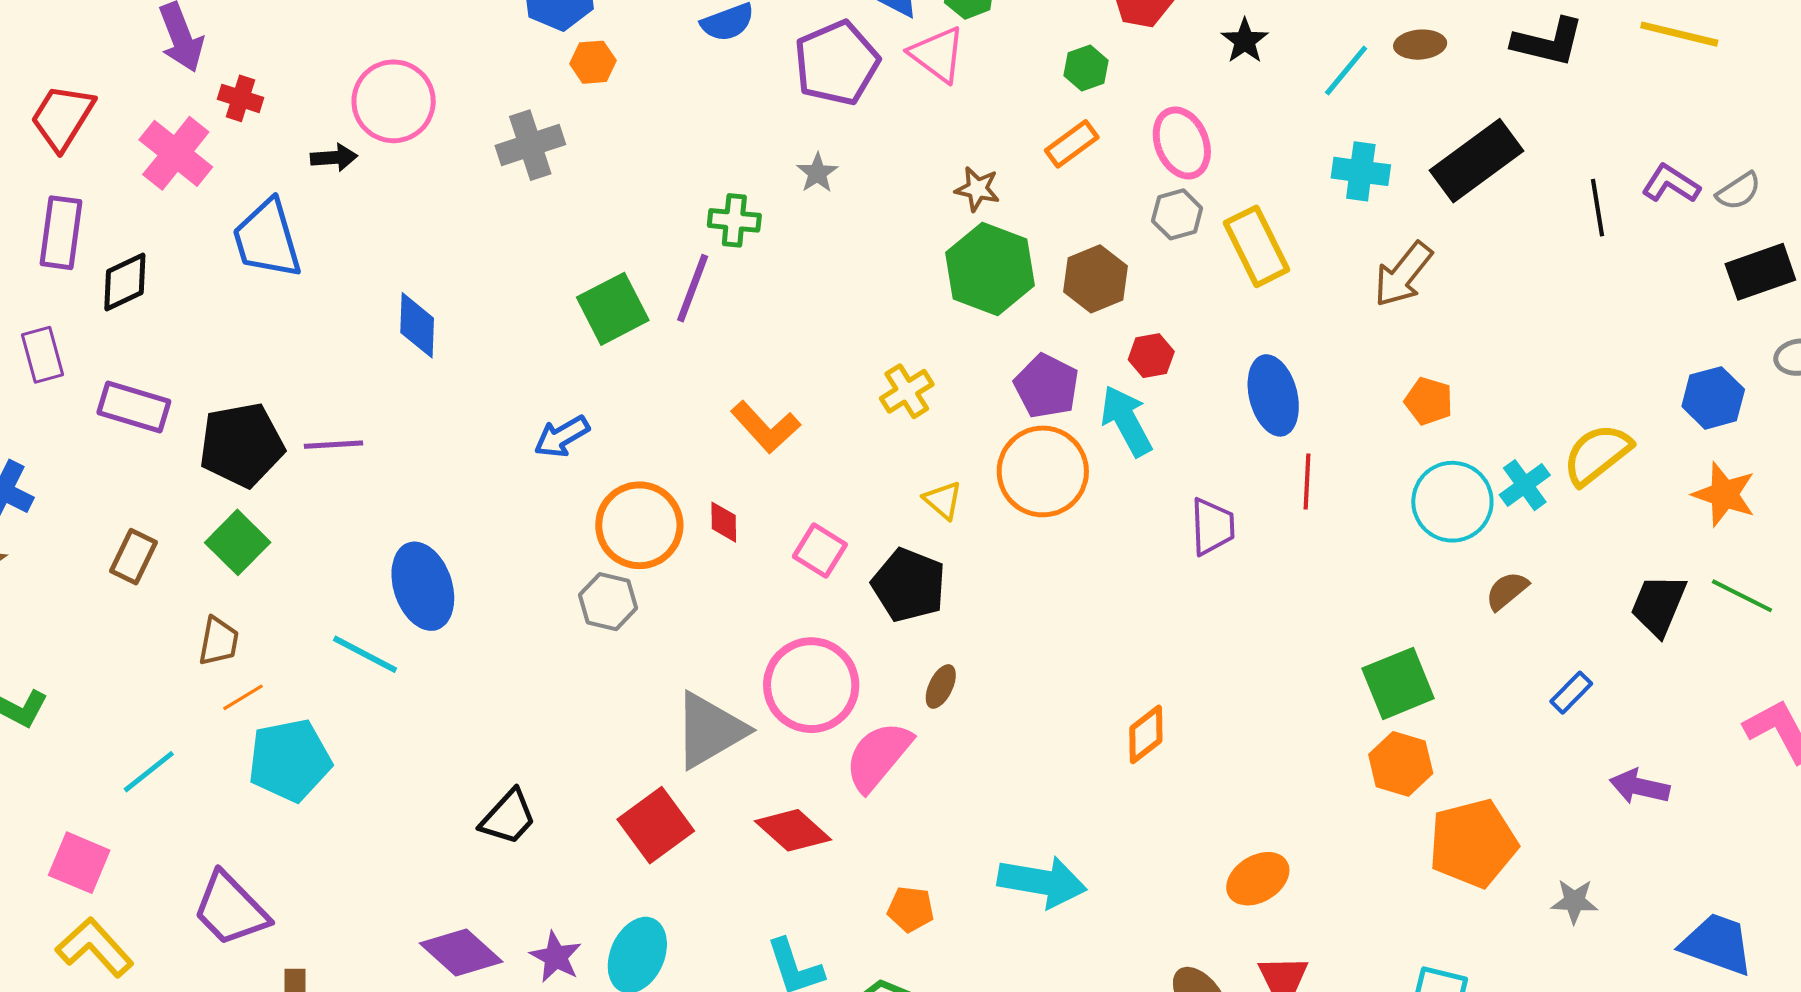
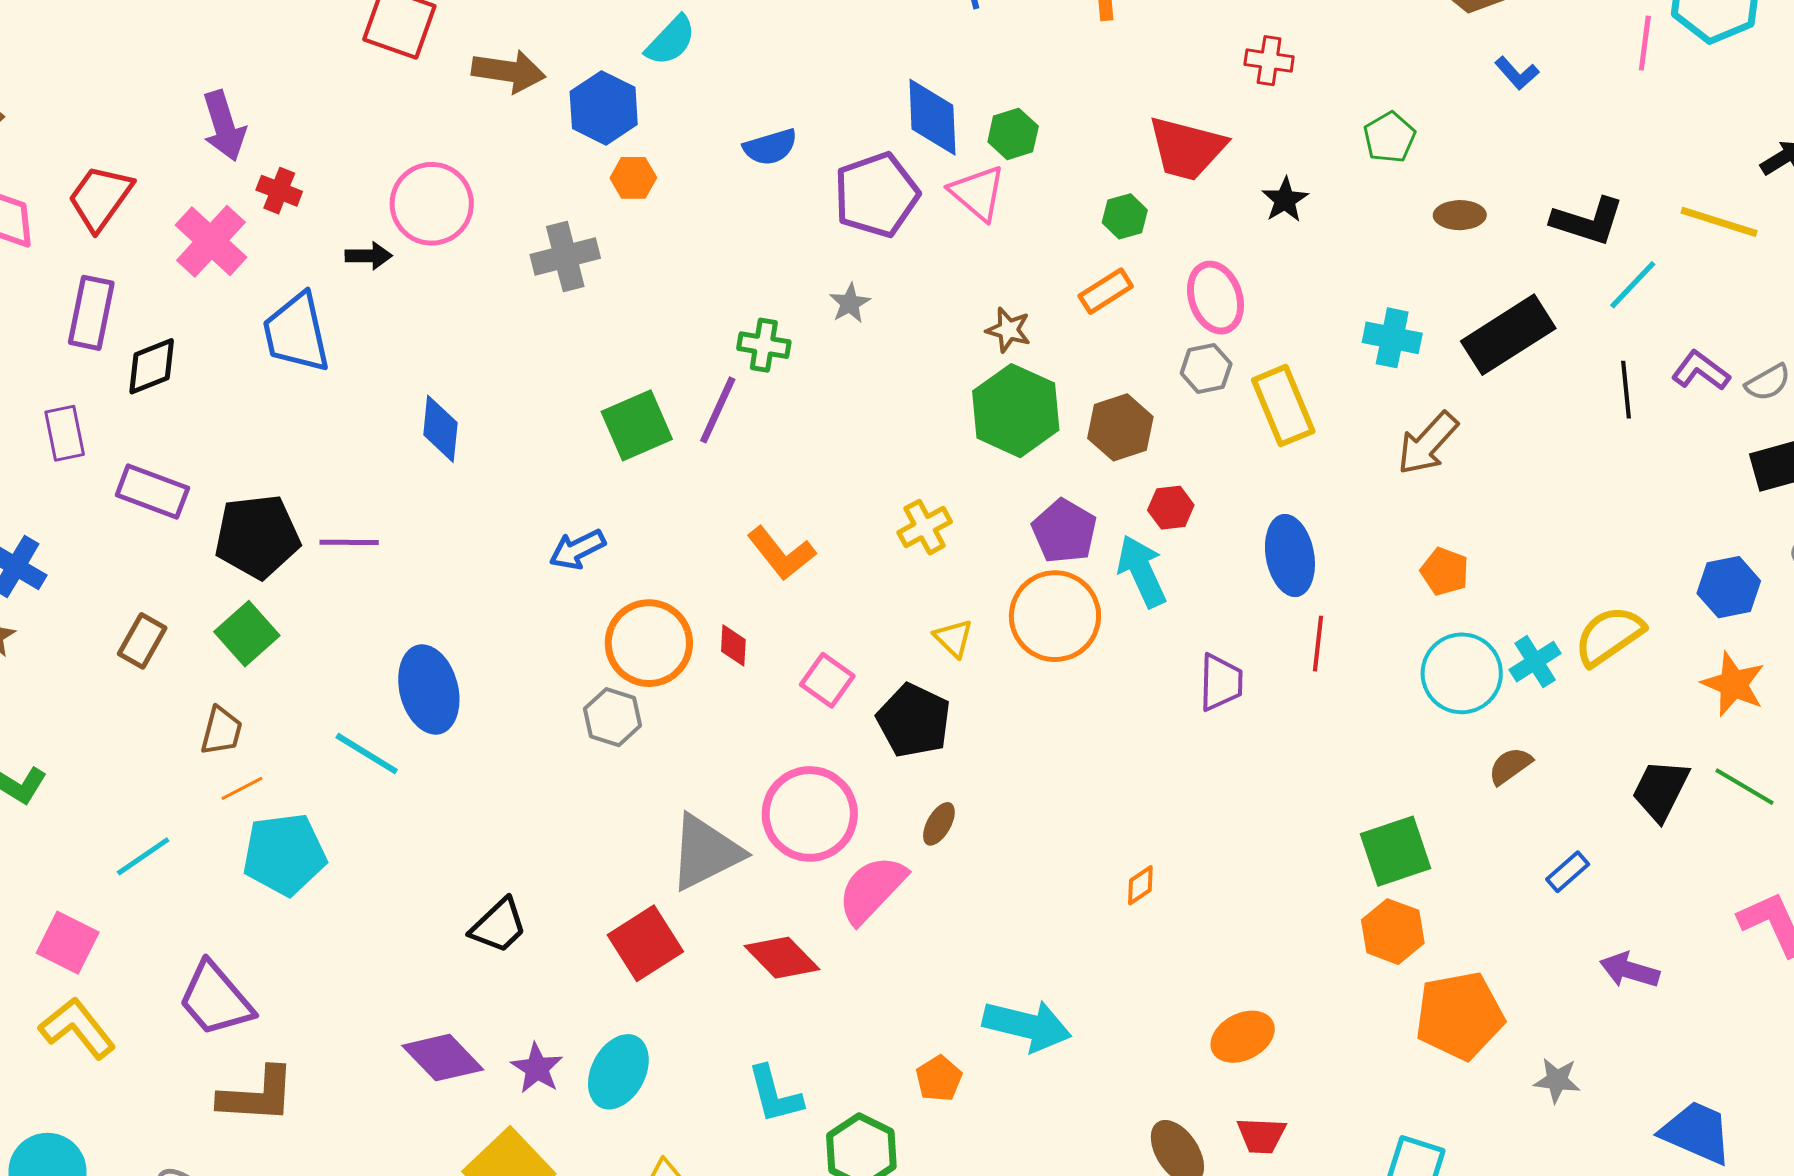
cyan line: (1346, 71) -> (1633, 285), moved
orange diamond: (1146, 734) -> (1140, 885), size x0.7
orange pentagon: (911, 909) -> (939, 1079), moved, turned 30

